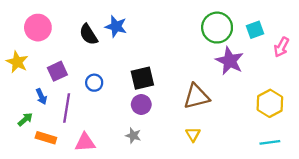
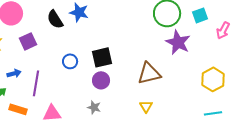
purple square: (57, 71) -> (28, 41), moved
blue circle: (94, 83) -> (70, 61), moved
blue arrow: (41, 96) -> (14, 73), turned -80

